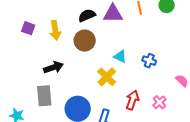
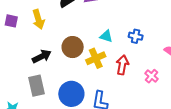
brown circle: (85, 41) -> (73, 47), moved
yellow cross: (107, 77) -> (96, 58), turned 30
red arrow: (132, 100) -> (122, 65), moved

